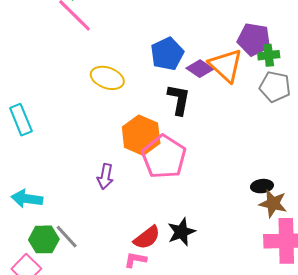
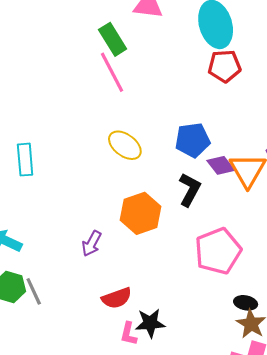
pink pentagon: (164, 157) -> (218, 251), moved
red semicircle: (147, 238) -> (117, 298), moved
pink L-shape: (135, 260) -> (129, 334), moved, turned -105

